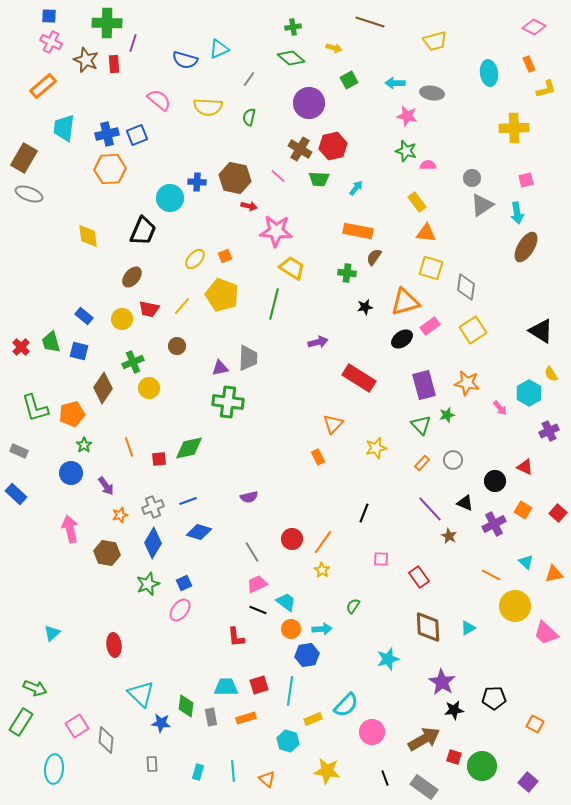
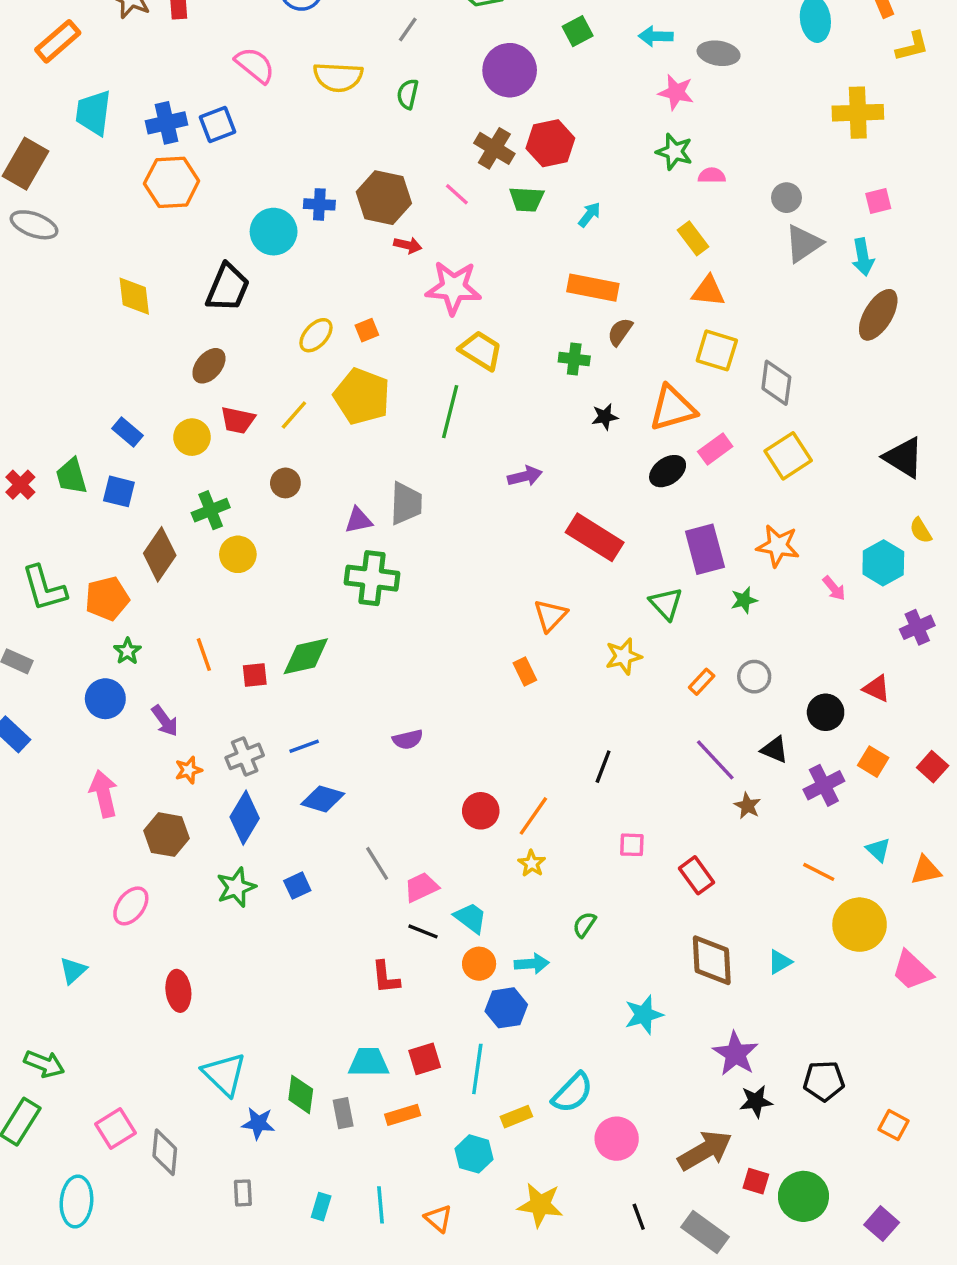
green triangle: (421, 425) -> (666, 604), moved
gray line: (252, 552) -> (377, 863), moved
pink ellipse: (180, 610) -> (131, 906), moved

